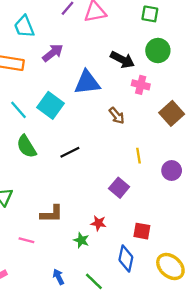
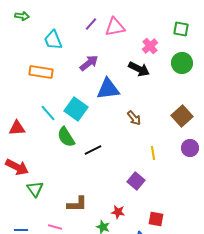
green square: (150, 14) -> (181, 29), moved
green circle: (158, 51) -> (182, 63), moved
purple arrow: (53, 53) -> (89, 63), moved
pink cross: (141, 85) -> (150, 46), moved, turned 35
green semicircle: (26, 147) -> (66, 137), moved
purple circle: (172, 171) -> (190, 148), moved

